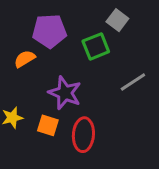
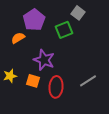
purple pentagon: (49, 31) -> (34, 20), turned -30
gray line: (133, 82) -> (88, 81), moved

